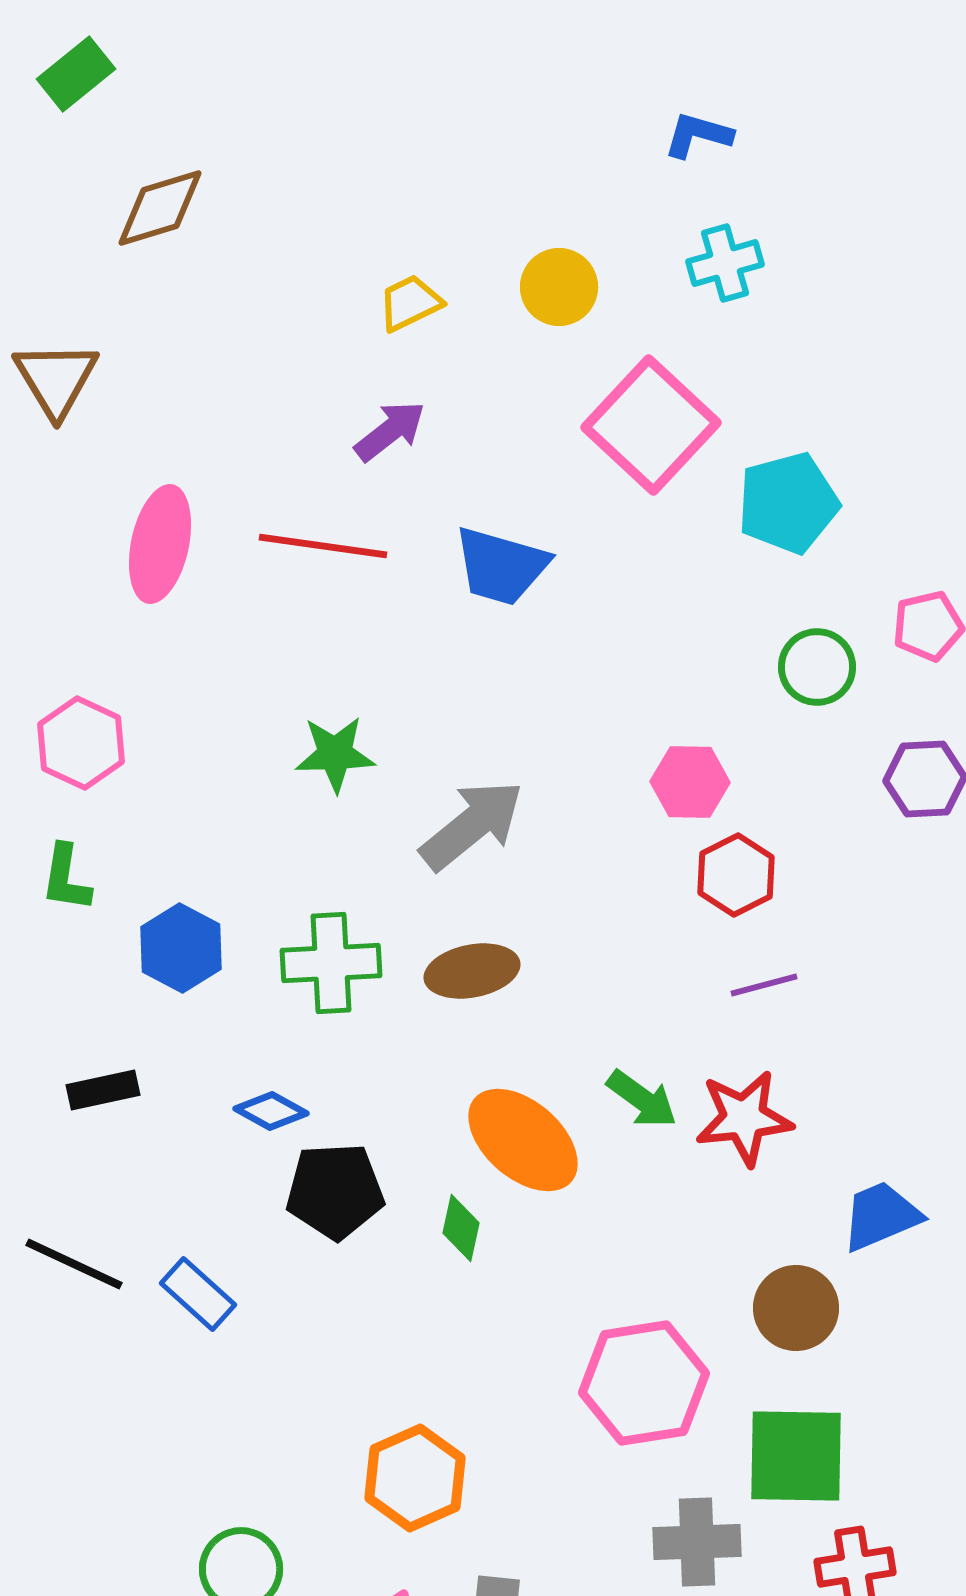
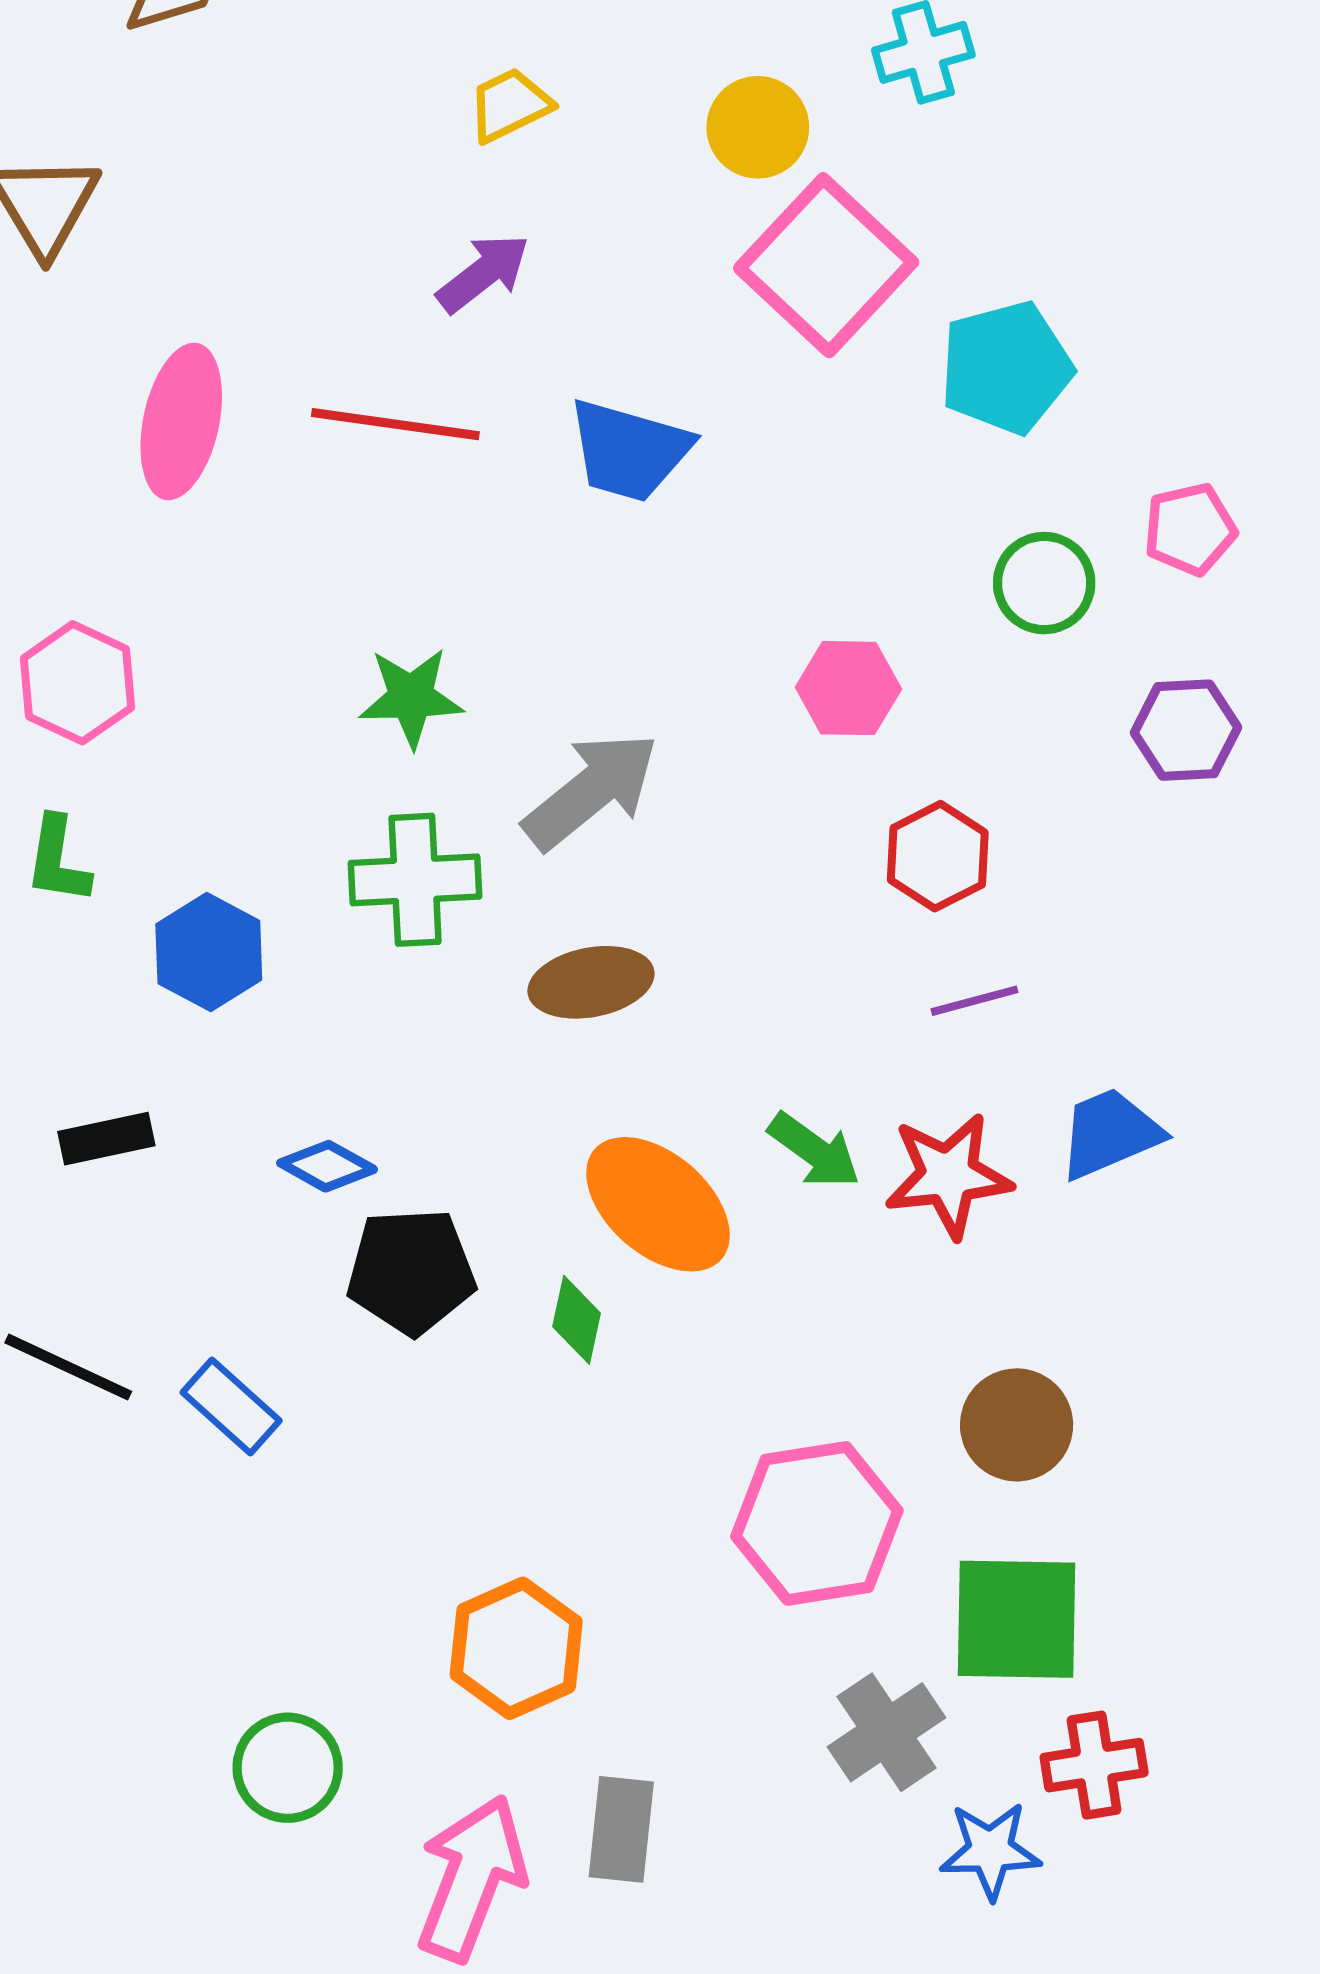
yellow circle: (559, 287) -> (758, 127), moved
pink hexagon: (690, 782) -> (848, 688), moved
green cross: (331, 963) -> (415, 880), moved
blue trapezoid: (881, 1216) -> (1110, 1133), moved
gray cross: (697, 1542) -> (887, 1732), turned -32

